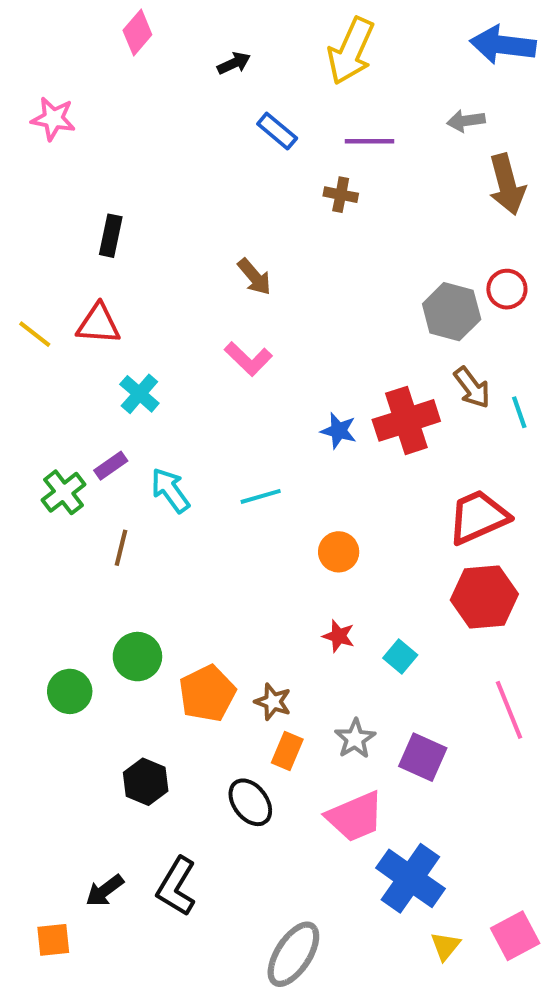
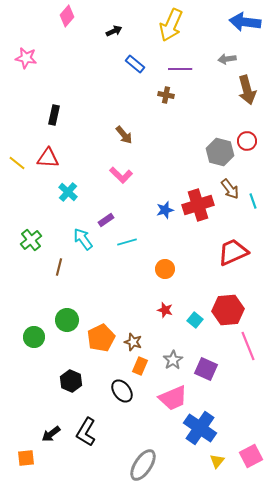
blue star: (339, 431) -> (165, 210), turned -30
purple rectangle: (111, 466) -> (106, 220), moved
red hexagon: (484, 597) -> (228, 310), moved

